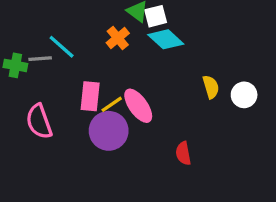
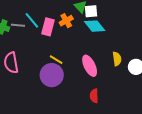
pink rectangle: (90, 96) -> (48, 27), moved
yellow line: (112, 104) -> (56, 60), turned 56
pink ellipse: (138, 106) -> (90, 66), moved

